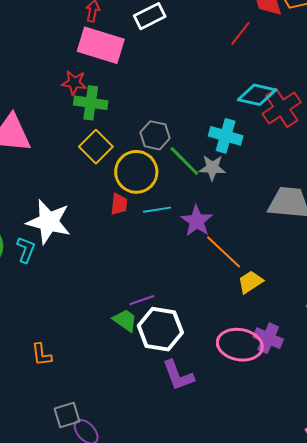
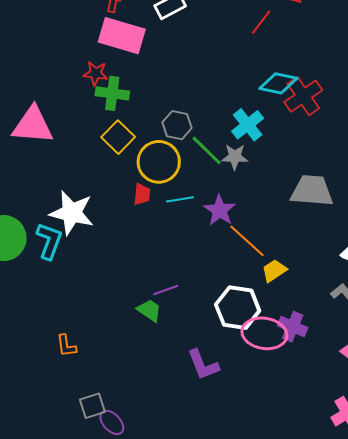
cyan cross: (226, 136) -> (248, 125), turned 36
cyan L-shape: (26, 250) -> (49, 241), size x1.4
white hexagon: (160, 329) -> (238, 308), moved

